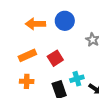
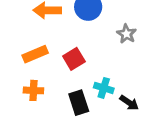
cyan cross: (77, 79) -> (104, 88), turned 32

